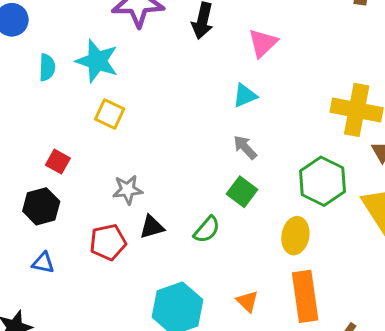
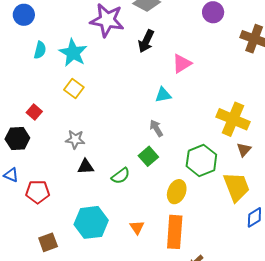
red pentagon: (108, 242) -> (38, 192), moved

